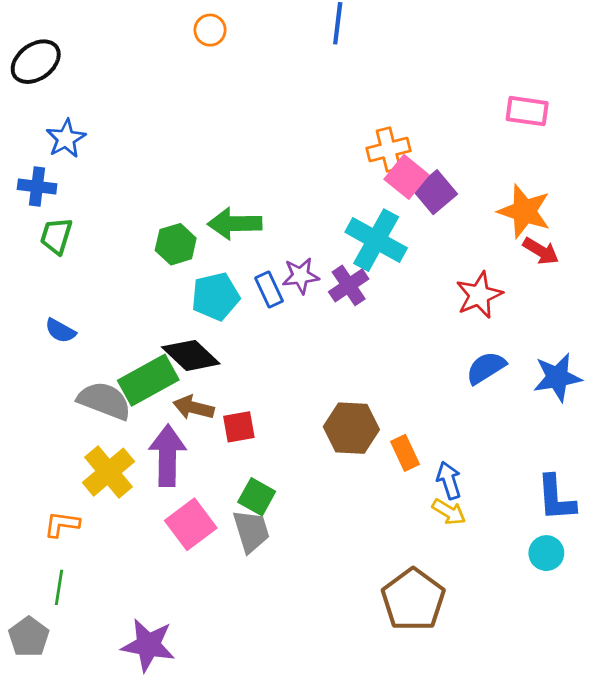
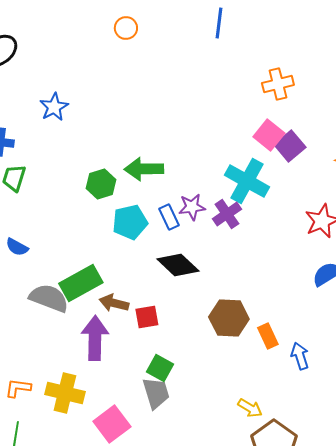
blue star: (66, 139) -> (54, 107), moved
orange cross: (388, 149) -> (278, 84), moved
black diamond: (191, 355) -> (178, 265), moved
yellow cross: (108, 472) -> (65, 393), moved, turned -36
yellow arrow: (449, 512) -> (250, 408), moved
pink square: (191, 524) -> (112, 424), moved

